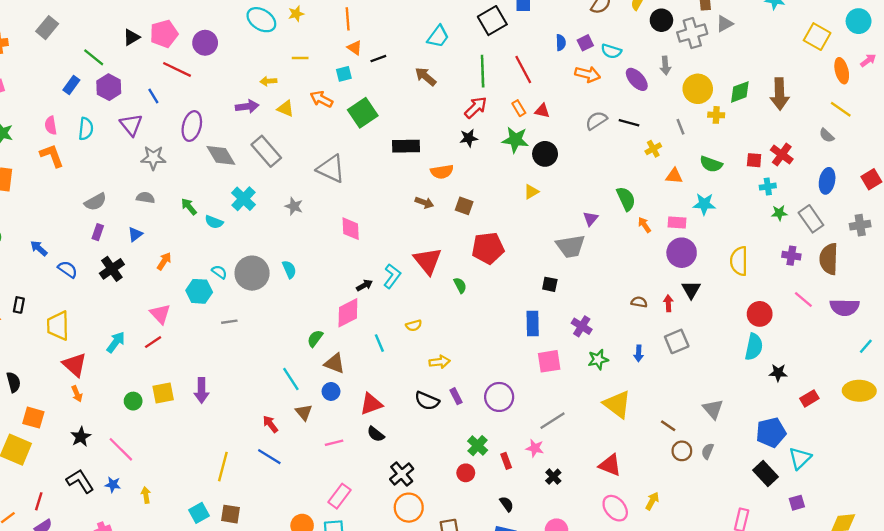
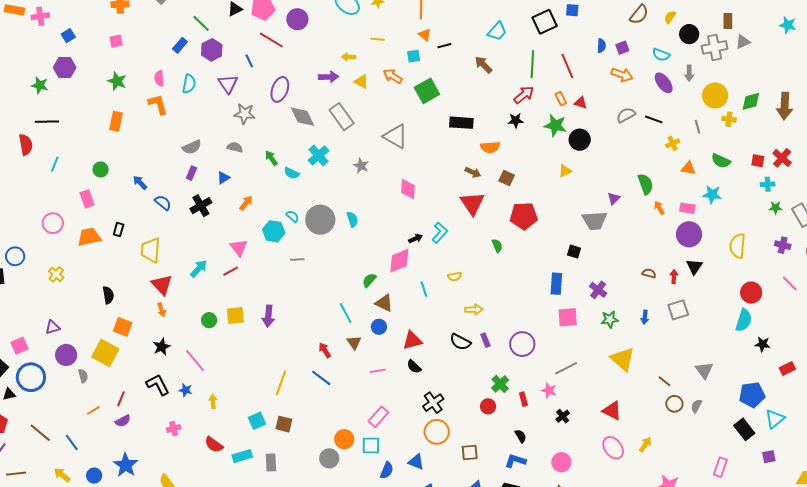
cyan semicircle: (611, 51) -> (661, 55), moved
red triangle: (428, 261) -> (472, 203), moved

